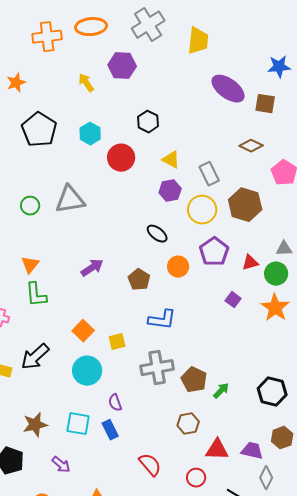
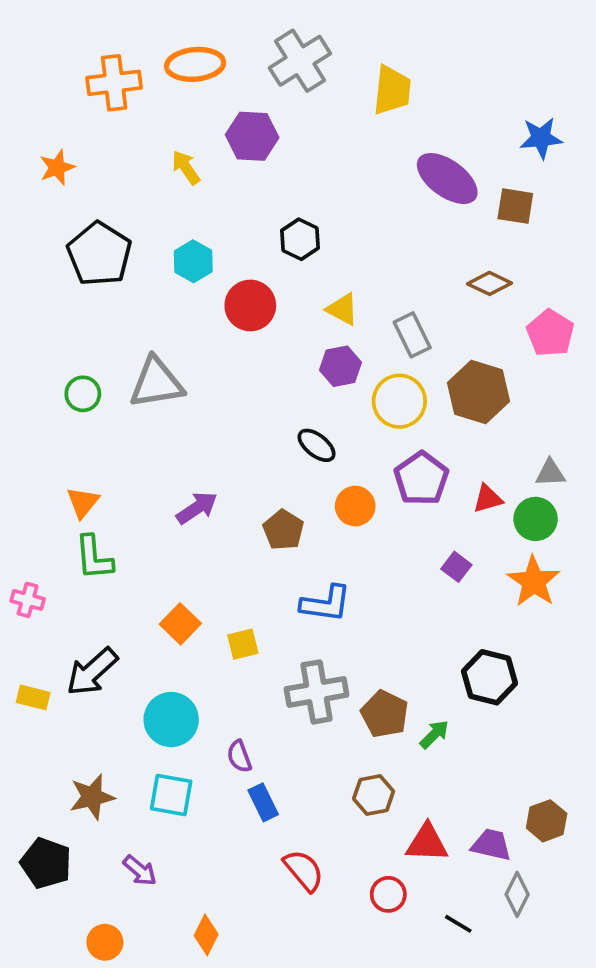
cyan circle: (87, 371) -> (171, 720), moved
black hexagon: (272, 392) -> (490, 677), moved
blue rectangle: (110, 430) -> (263, 802), moved

